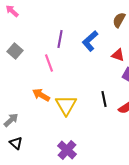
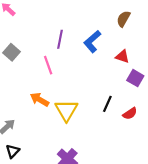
black line: (104, 99) -> (107, 104), turned 35
black triangle: (16, 143) -> (13, 151), turned 32

